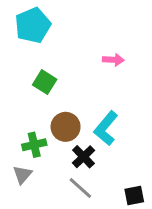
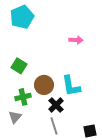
green square: (45, 82) -> (19, 66), moved
cyan L-shape: (106, 128) -> (71, 86), turned -50
gray line: (80, 188) -> (54, 126), turned 30

